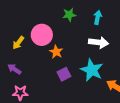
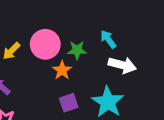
green star: (69, 15) -> (77, 50), moved
cyan arrow: (98, 17) -> (108, 39), moved, turned -56

